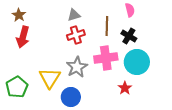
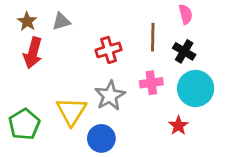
gray triangle: (74, 15) -> (61, 21), moved
pink cross: (106, 58) -> (151, 83), size x0.7

